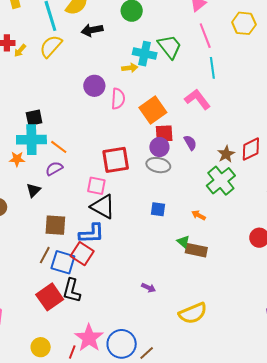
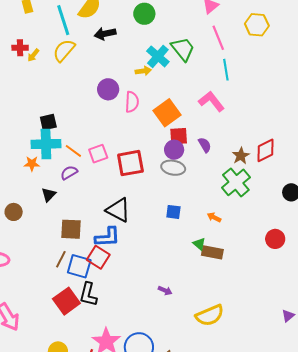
cyan cross: (145, 54) -> (158, 56), turned 30
pink square: (96, 186) -> (98, 154), moved, turned -30

